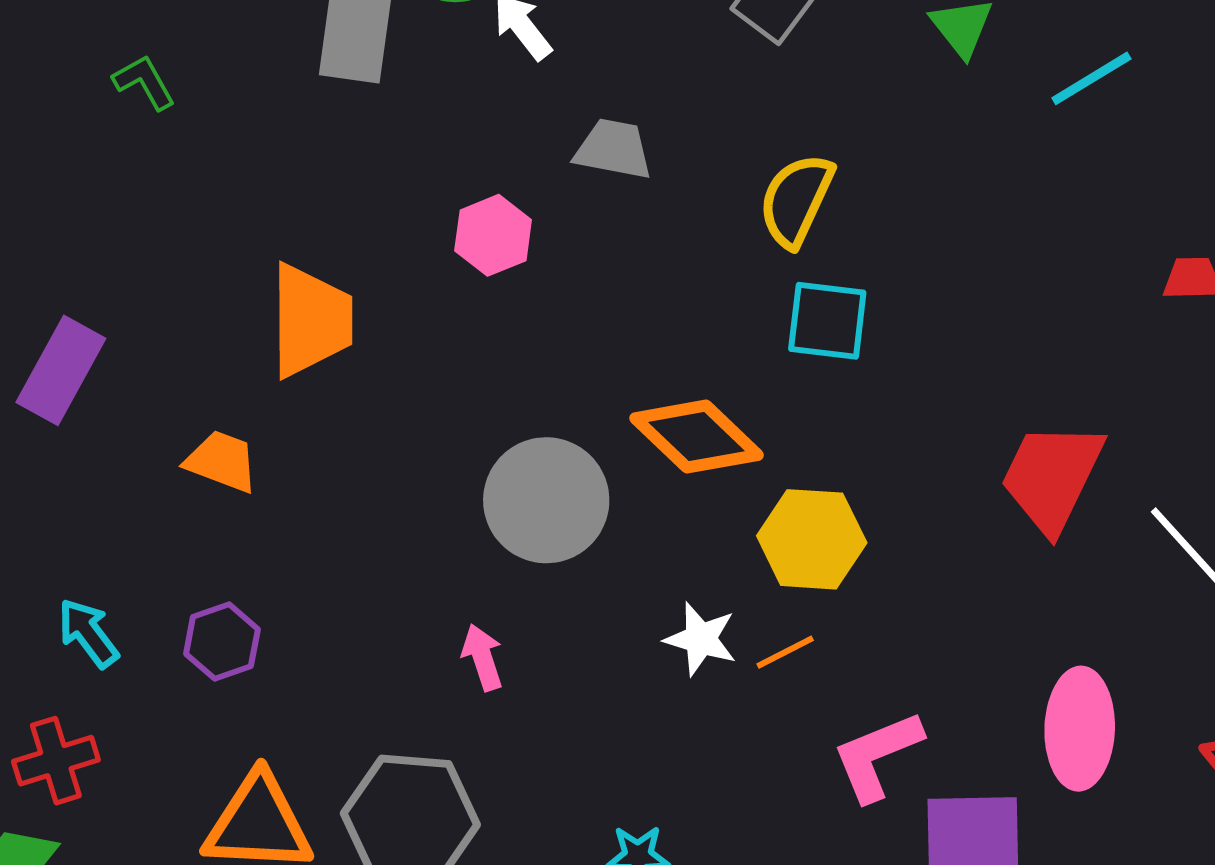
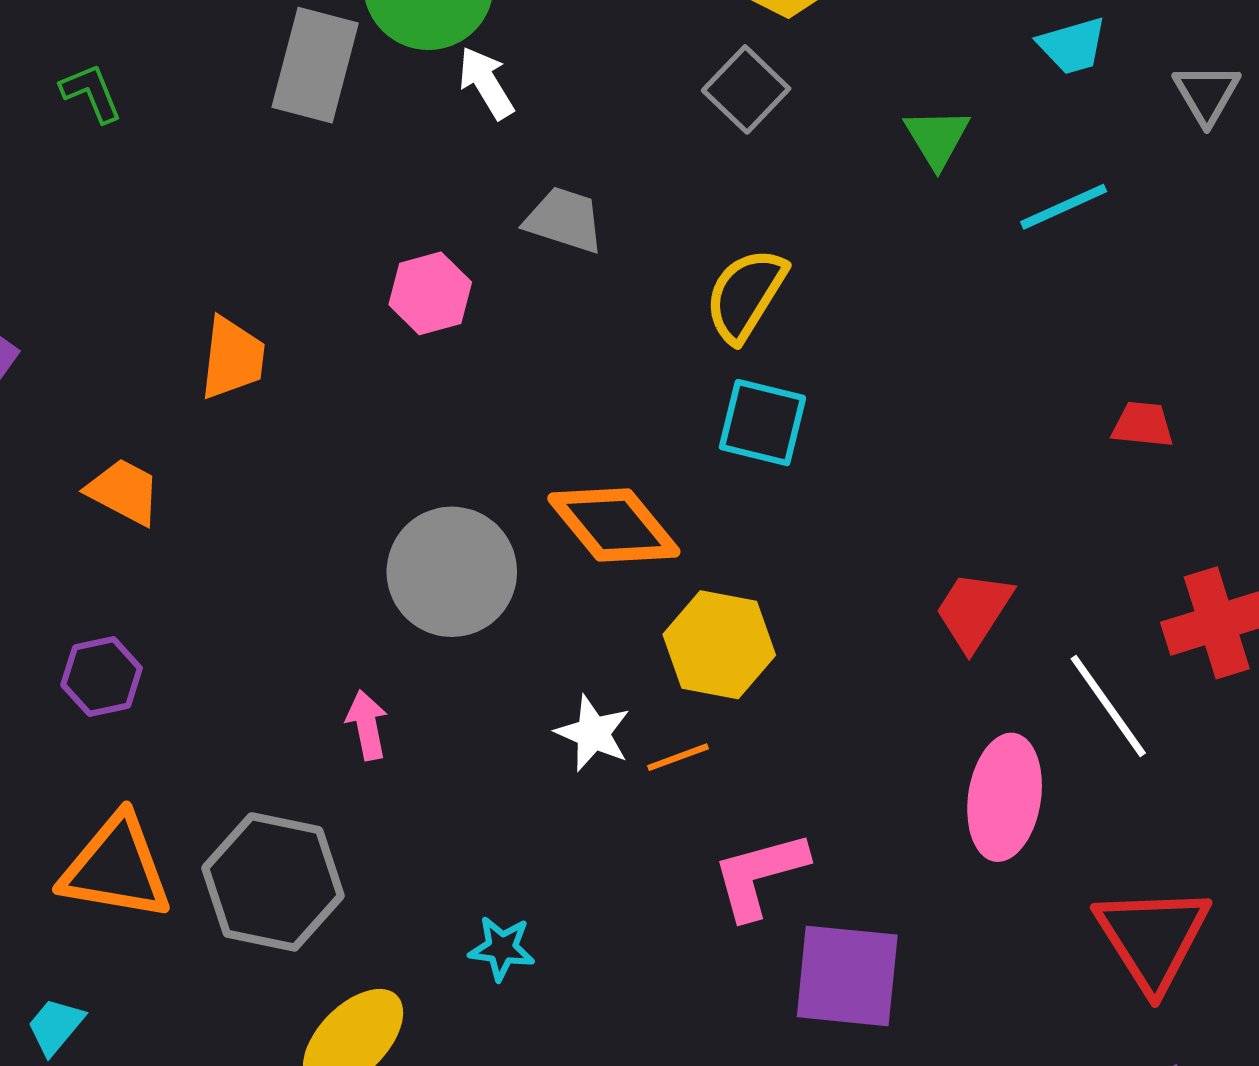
orange trapezoid: (311, 321) -> (233, 358), size x0.7
red trapezoid: (1052, 477) -> (974, 611), size x0.7
pink ellipse: (1080, 729) -> (1005, 797), moved

